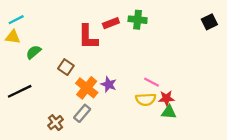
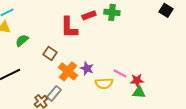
black square: (209, 22) -> (166, 10), moved, turned -32
pink line: (151, 82) -> (120, 73), moved
yellow semicircle: (146, 99) -> (104, 83), moved
gray rectangle: (82, 113) -> (54, 93), moved

